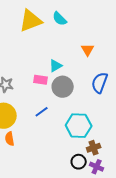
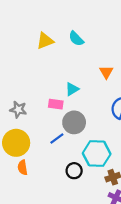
yellow triangle: (31, 21) -> (45, 41), size x0.7
gray circle: (63, 87) -> (74, 122), moved
black circle: (79, 162) -> (74, 171), moved

